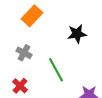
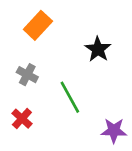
black star: (77, 34) -> (98, 49), turned -30

